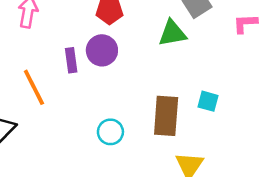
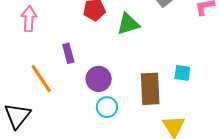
green triangle: (172, 33) -> (128, 24), moved
purple circle: (102, 50) -> (99, 79), moved

